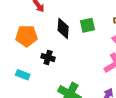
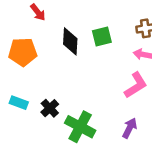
black cross: (48, 58) -> (50, 108), moved, turned 32

